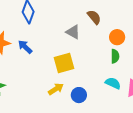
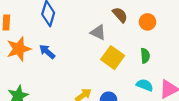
orange circle: (117, 37) -> (148, 22), moved
yellow square: (64, 63) -> (113, 58), moved, turned -35

